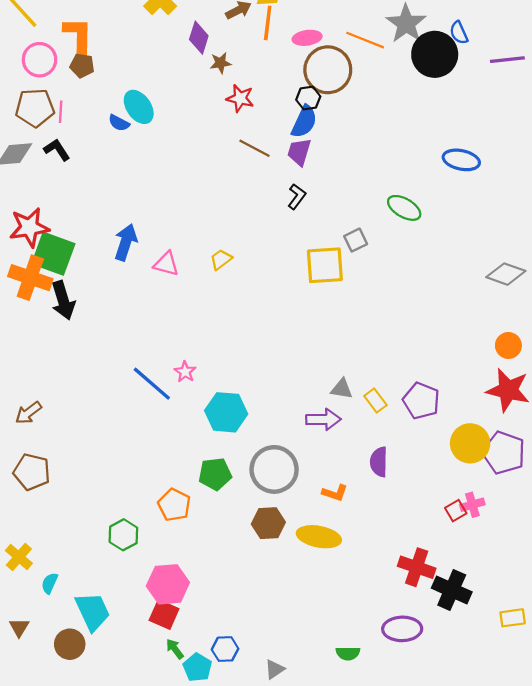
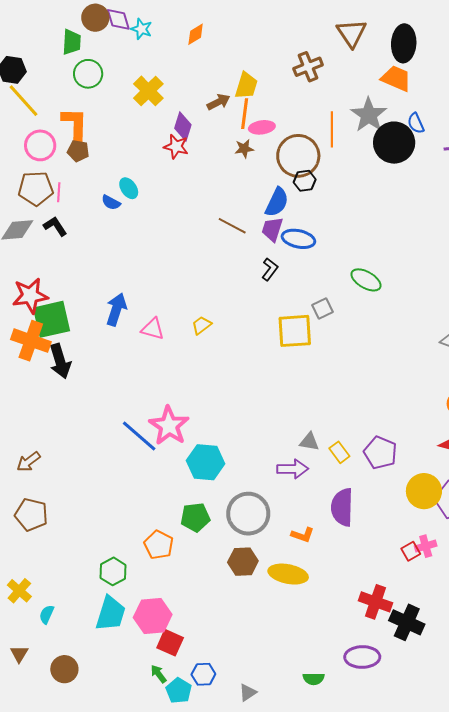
pink ellipse: (307, 38) -> (262, 127), moved
orange line: (365, 40) -> (332, 129), turned 68
brown star: (220, 63) -> (244, 149), moved
red star: (240, 98) -> (176, 147), moved
black hexagon: (308, 98) -> (305, 181), moved
cyan ellipse: (139, 107) -> (129, 188), size x0.7
blue ellipse: (461, 160) -> (298, 239), moved
green square: (53, 254) -> (52, 319), turned -33
pink star: (185, 372) -> (169, 426), size x2.0
purple semicircle: (379, 462) -> (342, 507), size x1.4
cyan trapezoid: (93, 611) -> (111, 614), moved, turned 42
red square: (164, 614) -> (170, 643), moved

